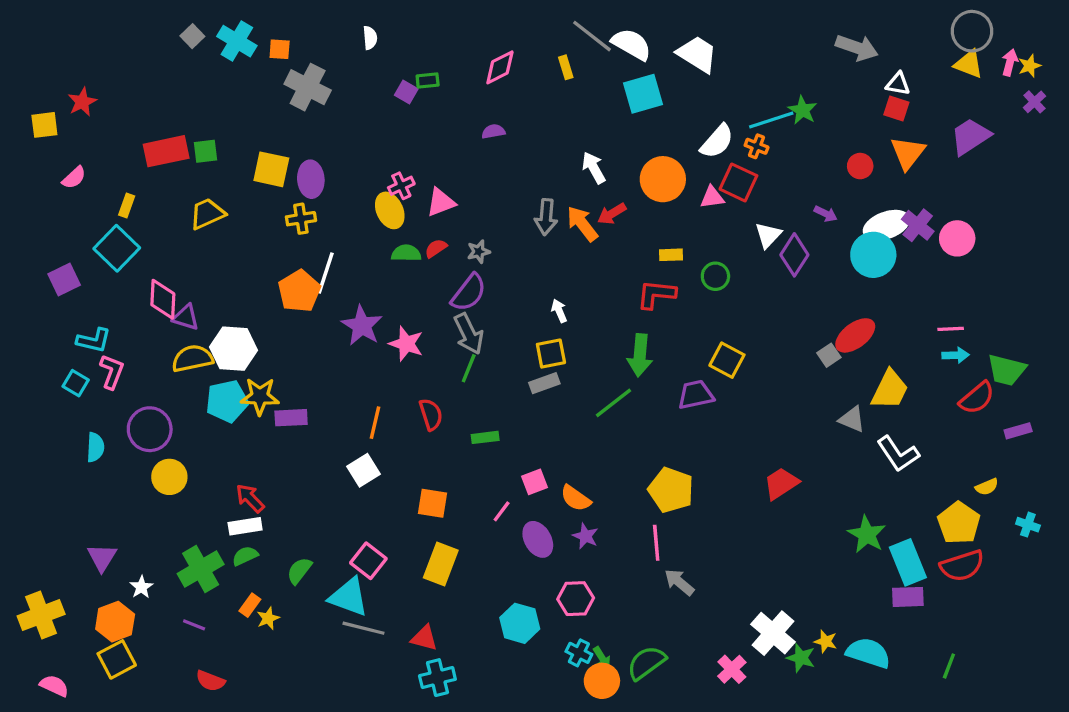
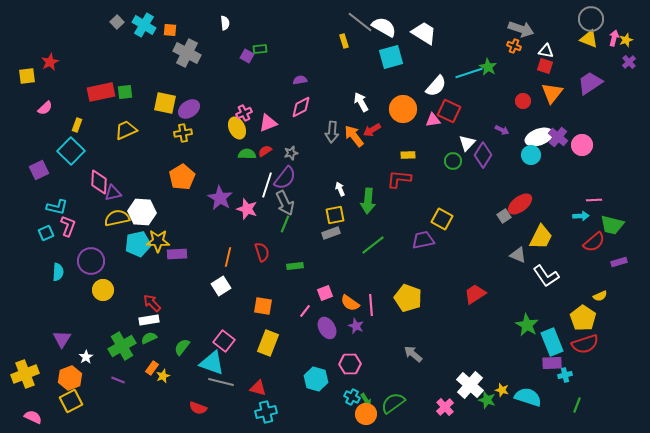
pink diamond: (500, 67) -> (301, 107), moved
orange cross: (757, 146) -> (514, 46), moved
purple ellipse: (311, 179) -> (189, 109), turned 60
cyan circle: (873, 255) -> (531, 155), size x0.7
white line: (326, 273) -> (267, 185), moved
green circle: (715, 276) -> (453, 161), moved
purple triangle: (186, 317) -> (113, 193), turned -30
pink line: (951, 329) -> (594, 200), moved
green arrow: (640, 355) -> (368, 201), moved
cyan square: (76, 383) -> (46, 233), turned 35
cyan cross: (1028, 525) -> (565, 375), moved, turned -32
pink line: (656, 543) -> (371, 305), moved
red semicircle: (210, 681) -> (198, 408), moved

